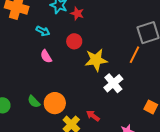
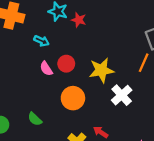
red circle: (74, 41) -> (66, 64), moved
orange circle: (55, 103) -> (73, 98), moved

